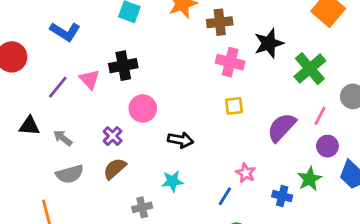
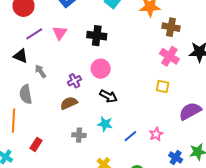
pink triangle: (90, 79) -> (60, 33), moved
purple line: (58, 87) -> (34, 34), moved
black arrow: (180, 140) -> (108, 96), moved
gray semicircle: (70, 174) -> (26, 94), moved, turned 78
blue line: (225, 196) -> (130, 136), moved

